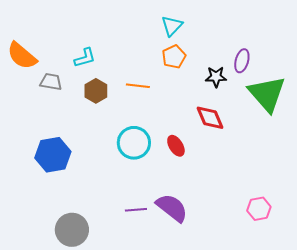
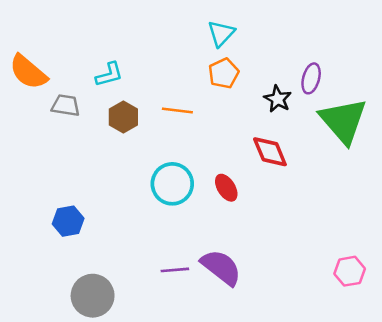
black star: (216, 77) -> (278, 99), turned 30
blue hexagon: (53, 155) -> (68, 221), moved, size x0.7
pink hexagon: (259, 209) -> (350, 271), moved

